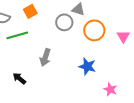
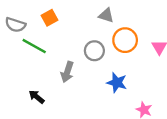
gray circle: (64, 22) -> (94, 51), moved
green line: (17, 35) -> (34, 46), turned 45

